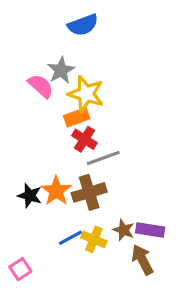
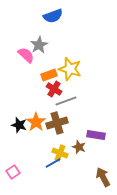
yellow star: (86, 94) -> (70, 69), moved
purple rectangle: (150, 230) -> (96, 135), moved
blue line: (70, 238) -> (53, 163), moved
brown arrow: (142, 260) -> (103, 177), moved

